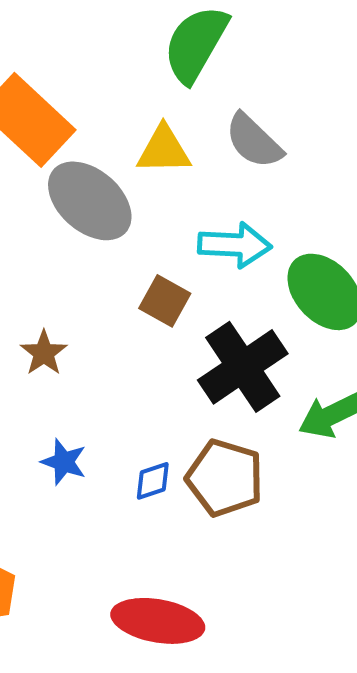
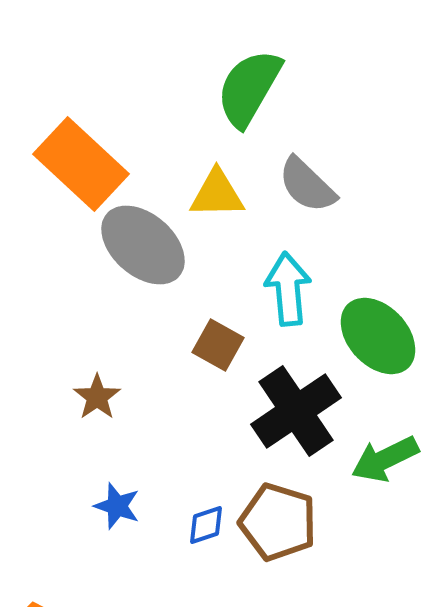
cyan arrow: (235, 245) -> (288, 289), turned -98

